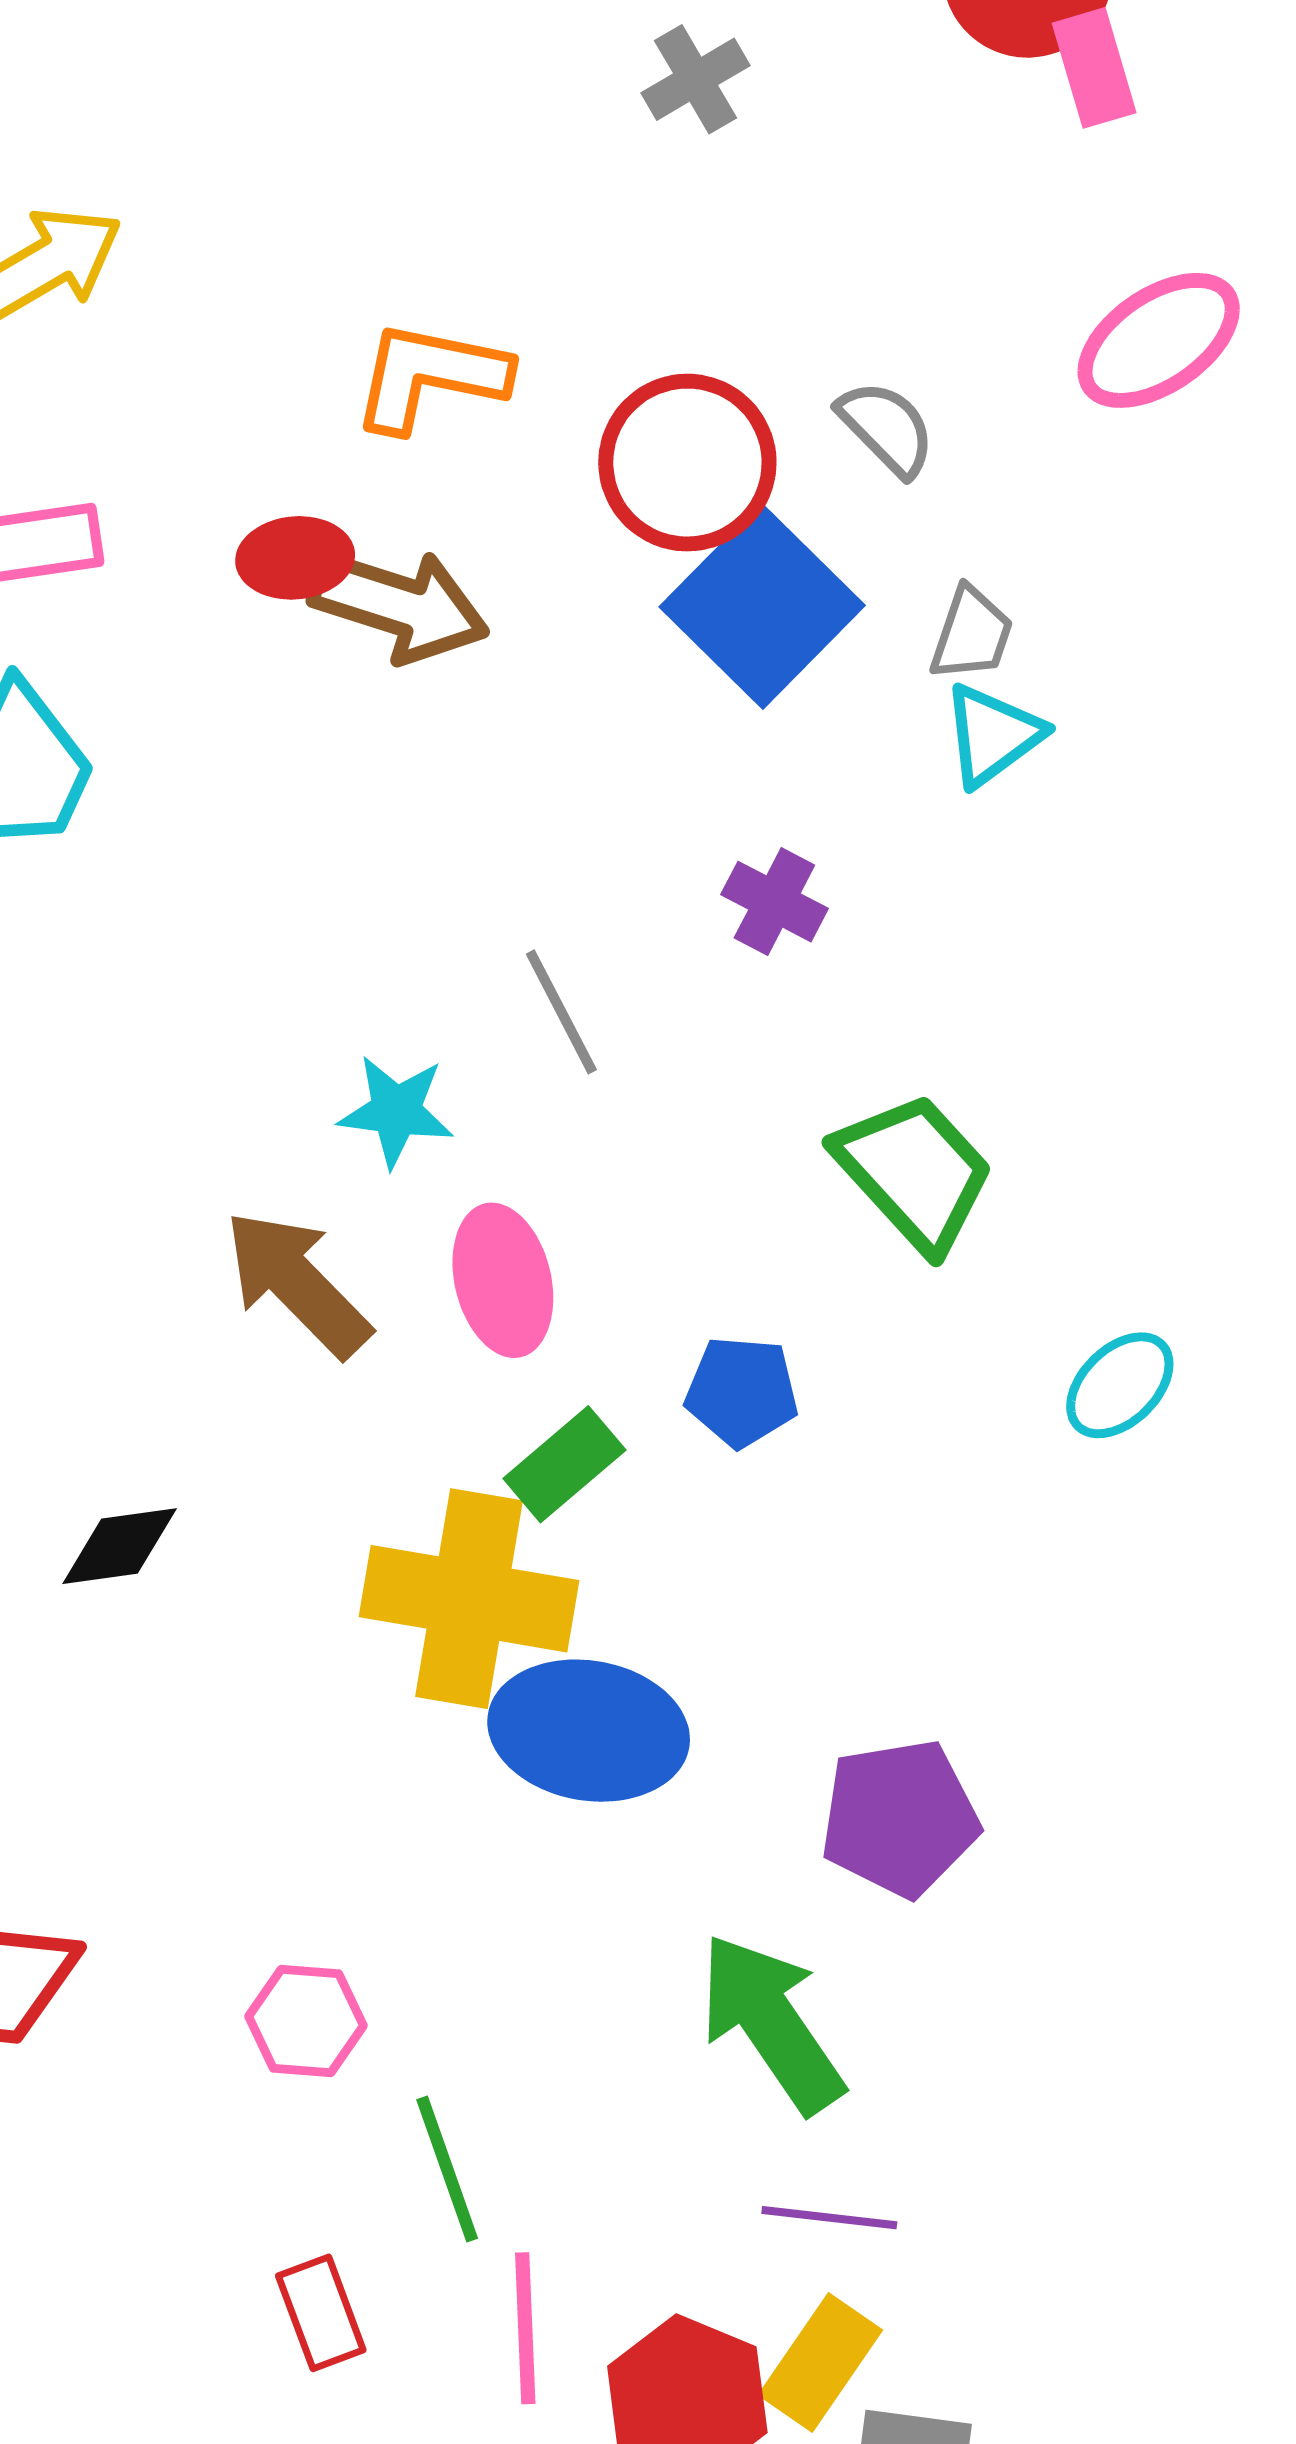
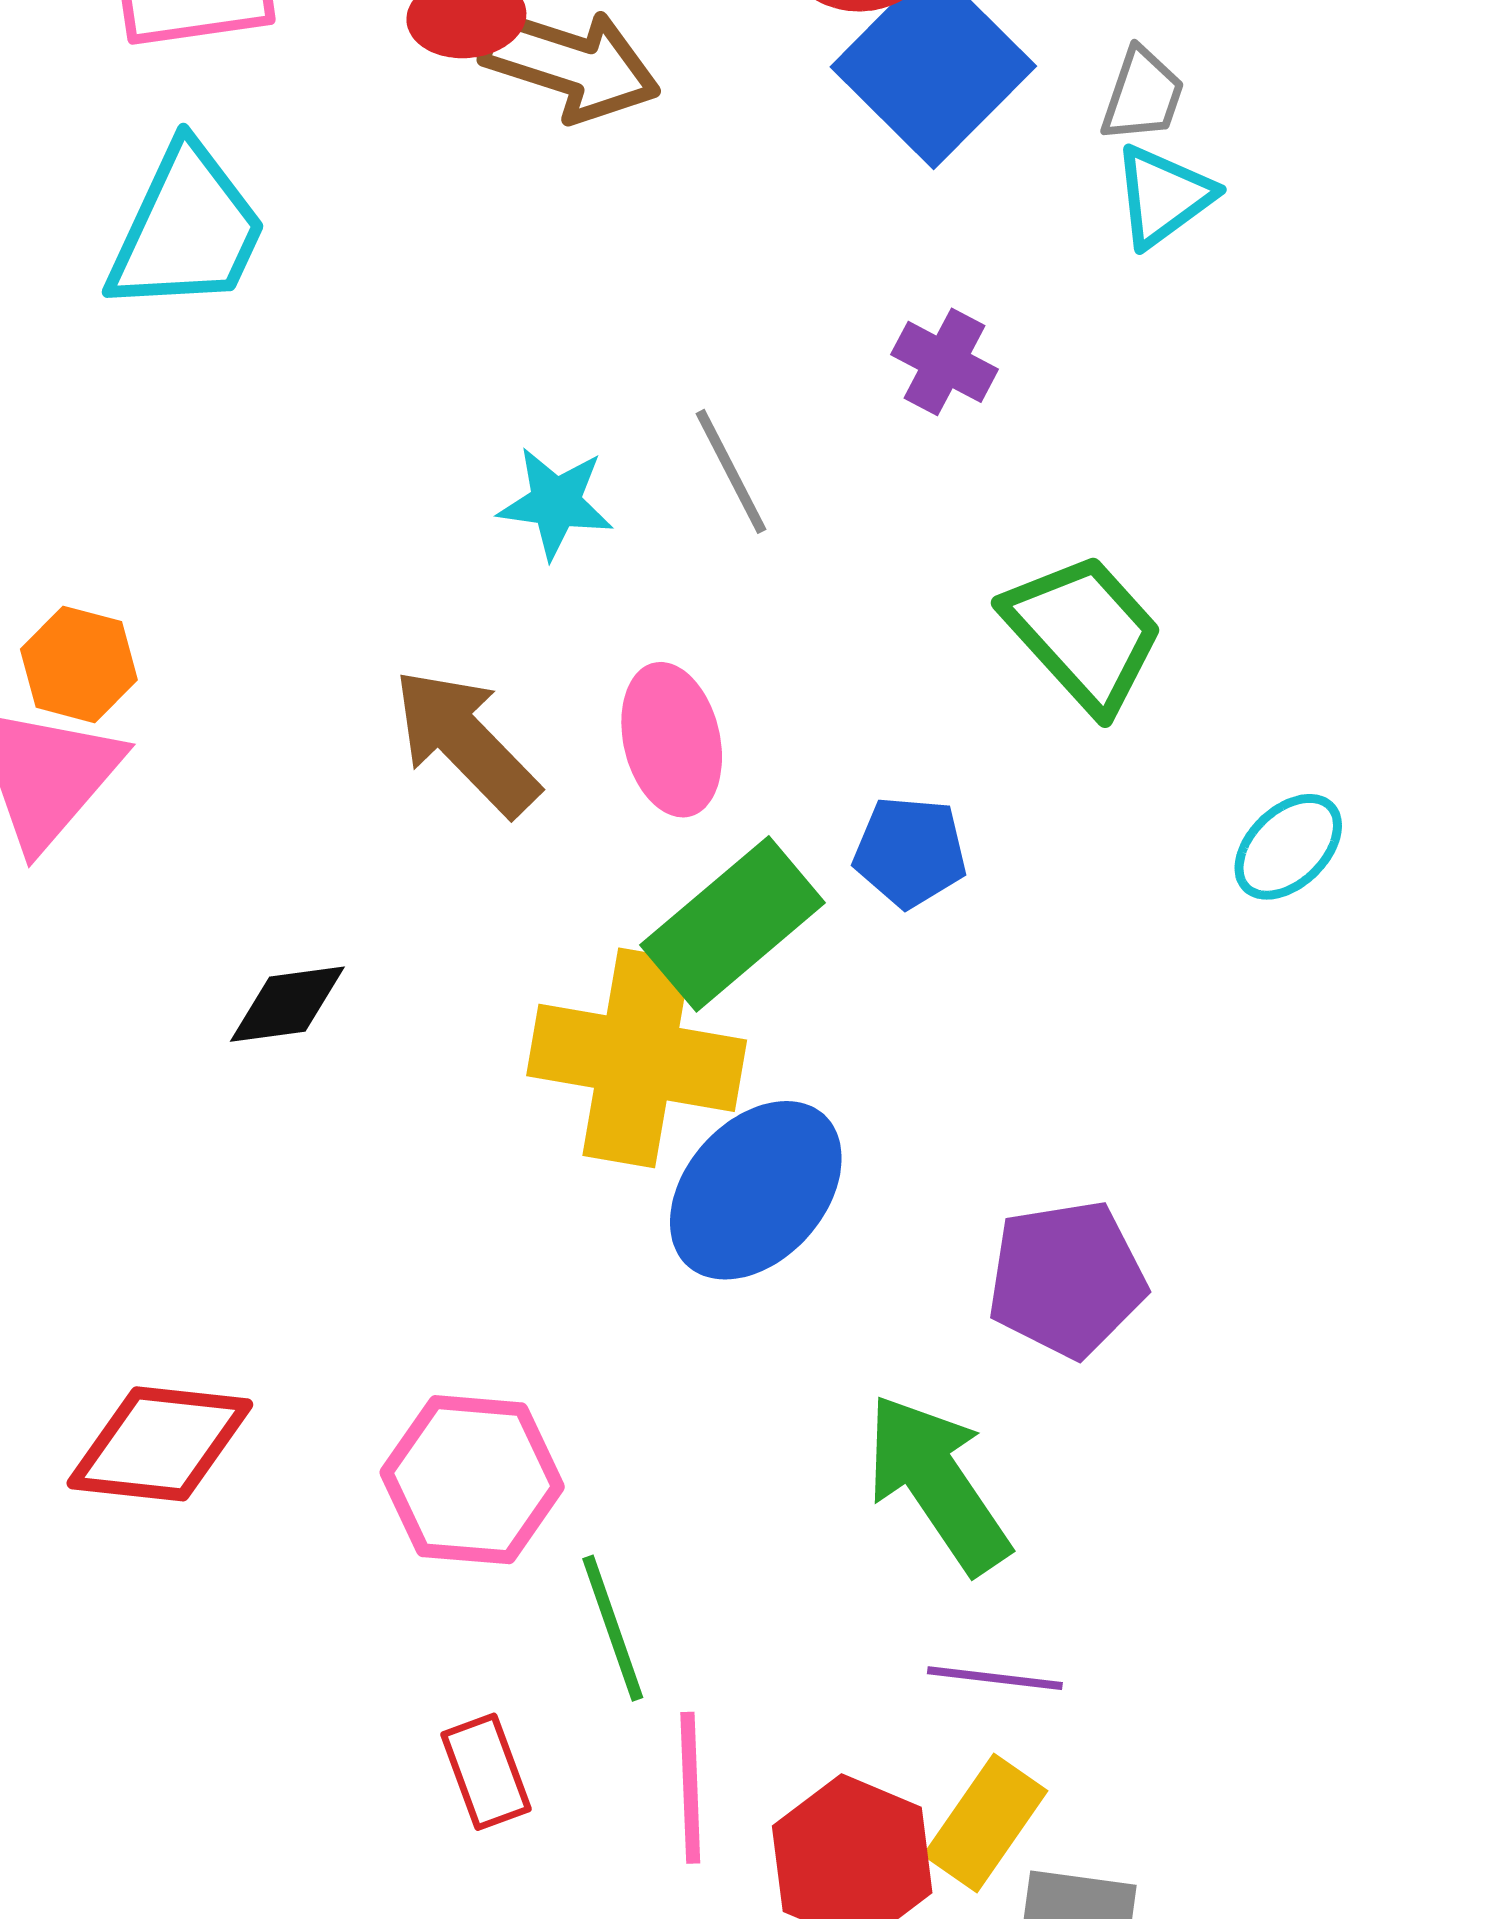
cyan star: (396, 1111) -> (556, 503), moved
green rectangle: (564, 1464) -> (733, 924), size x1.5
blue ellipse: (589, 1731) -> (756, 1190), turned -58
pink hexagon: (306, 2021) -> (472, 1480), size x1.5

